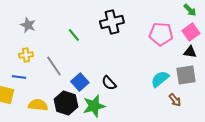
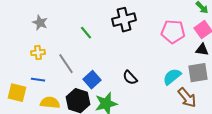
blue line: (19, 77) -> (38, 80), moved
black semicircle: (109, 83) -> (130, 78), moved
brown arrow: (175, 100) -> (187, 98), size x1.5

